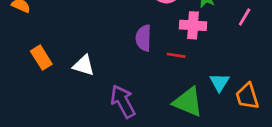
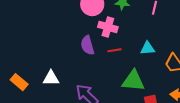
pink cross: (193, 25) -> (108, 27), moved, turned 30
cyan triangle: (219, 82) -> (148, 48), moved, turned -49

